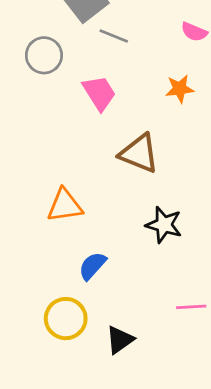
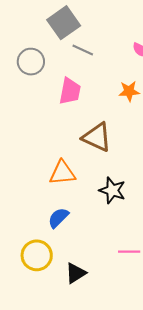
pink trapezoid: (99, 93) -> (70, 91), turned 40
orange triangle: (65, 205) -> (62, 173), moved

